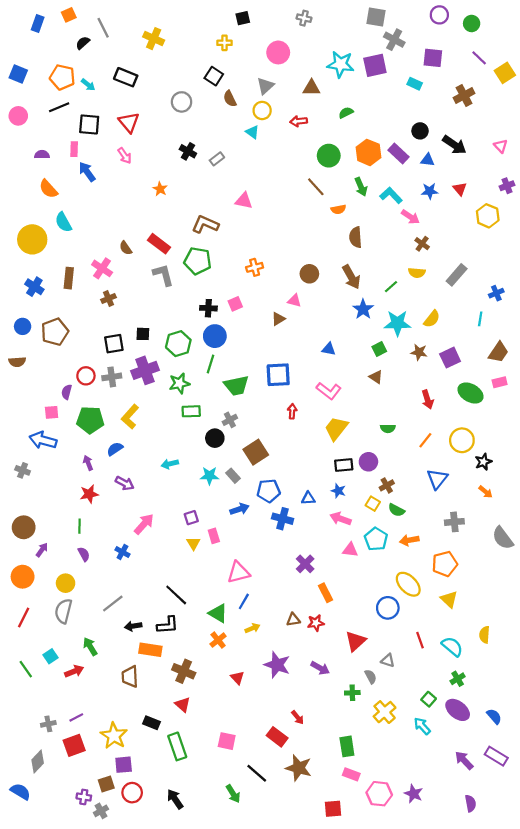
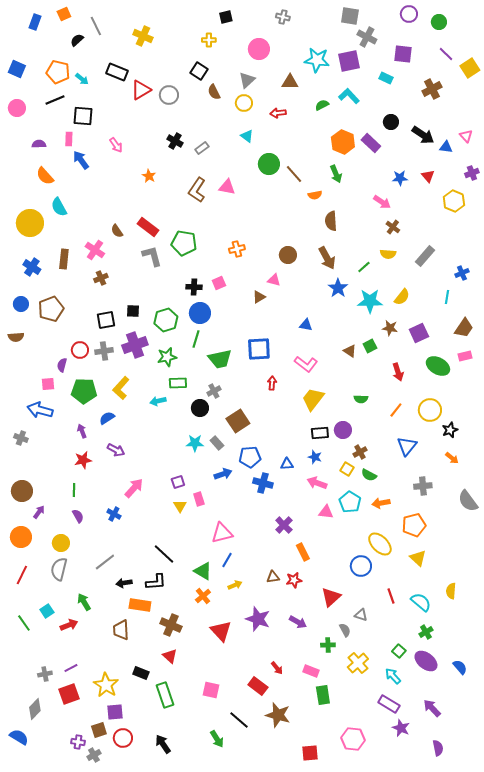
red triangle: (129, 122) -> (141, 90), moved, turned 40
cyan triangle: (252, 132) -> (247, 136), moved
green circle: (329, 156) -> (269, 164), moved
blue triangle: (428, 160) -> (446, 147), moved
cyan L-shape: (391, 195) -> (349, 96), moved
brown L-shape: (205, 224) -> (197, 190), moved, turned -80
green square: (379, 349) -> (370, 346), moved
cyan arrow: (170, 464) -> (158, 401), moved
red triangle: (237, 678) -> (221, 631), size x1.6
purple rectangle: (496, 756) -> (389, 704), moved
pink rectangle: (351, 774) -> (311, 671), moved
purple star: (414, 794) -> (401, 728), moved

